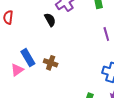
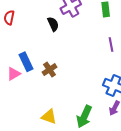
brown cross: (51, 63) -> (50, 70), turned 32

